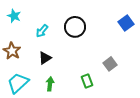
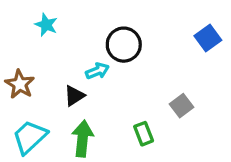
cyan star: (14, 16) -> (46, 25), moved
cyan arrow: (42, 31) -> (97, 71), moved, turned -152
green arrow: (50, 84) -> (82, 139), size x1.5

